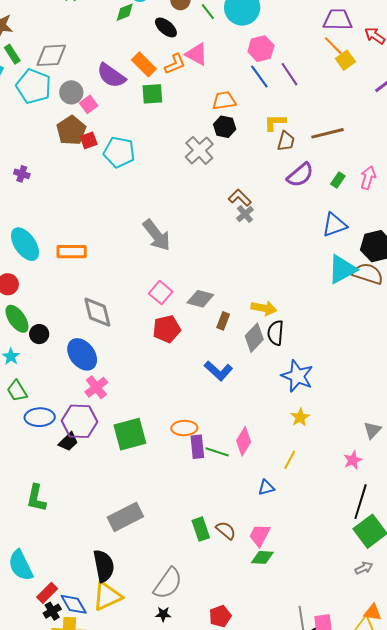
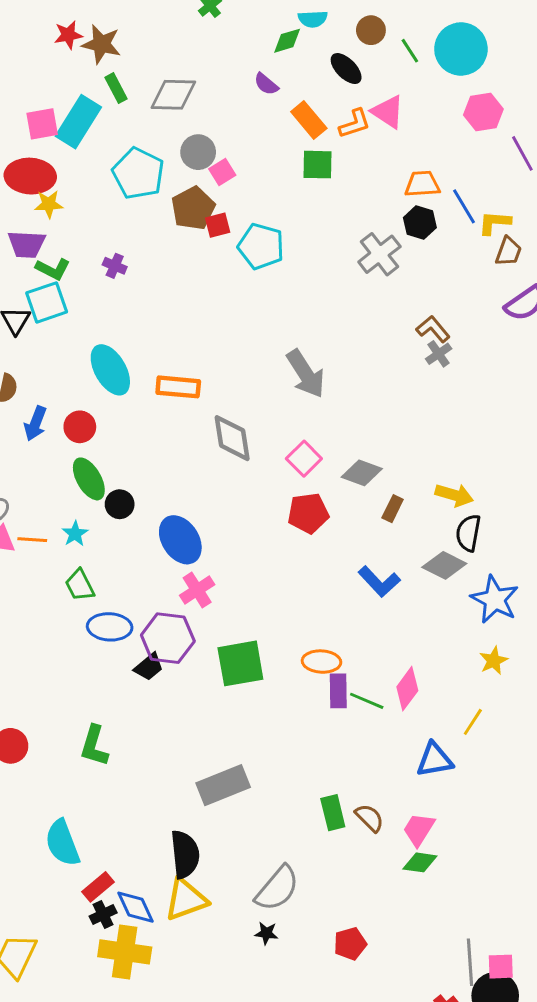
purple semicircle: (111, 76) -> (266, 84), moved, size x0.6
blue line: (259, 77) -> (464, 206), moved
cyan pentagon: (34, 86) -> (138, 173), moved
gray diamond: (97, 312) -> (232, 438), moved
gray diamond: (254, 338) -> (444, 565), moved, turned 68
blue triangle: (266, 488) -> (435, 760), size x1.5

